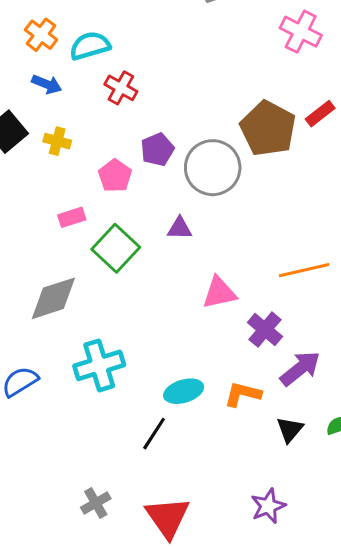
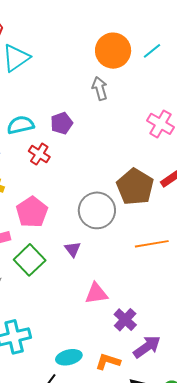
purple pentagon: (157, 149) -> (62, 123), moved
pink pentagon: (115, 176) -> (32, 212), size x1.4
purple triangle: (180, 228) -> (73, 249), turned 48
orange line: (304, 270) -> (152, 244), moved

